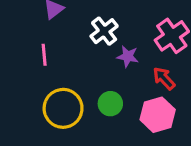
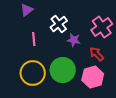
pink line: (44, 55) -> (34, 39), moved
green circle: (110, 104) -> (63, 70), size x1.6

